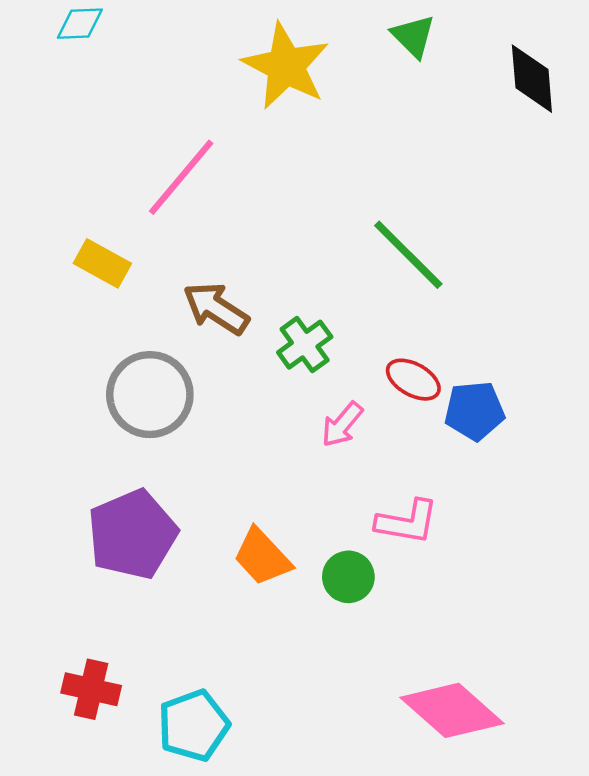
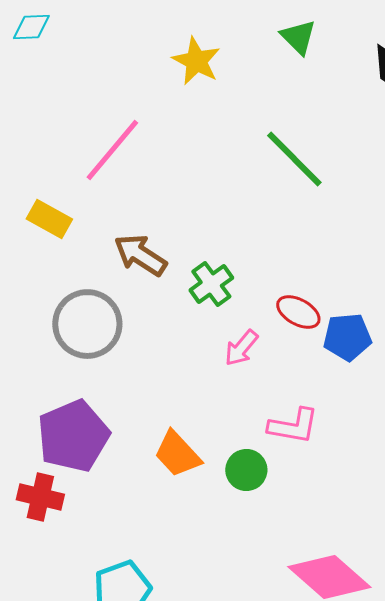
yellow star: (286, 66) -> (196, 61), size x0.7
green line: (408, 255) -> (294, 159), moved
red cross: (91, 689) -> (40, 497), moved

